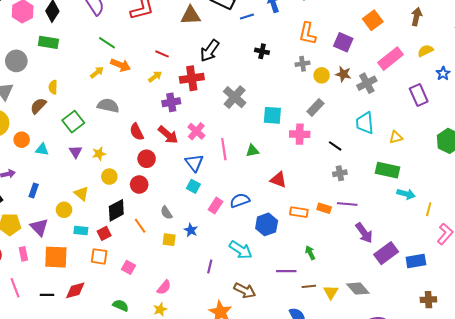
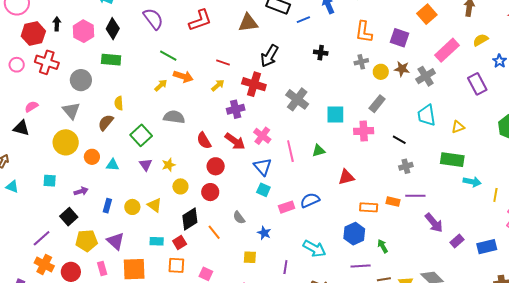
red cross: (192, 78) -> (254, 84), turned 30
red triangle: (278, 180) -> (346, 177), turned -30
pink rectangle: (216, 206) -> (287, 207), turned 42
yellow circle: (64, 210) -> (132, 207), moved
blue hexagon: (267, 224) -> (354, 234), moved
yellow square: (169, 240) -> (250, 257), moved
purple rectangle: (386, 253) -> (457, 241), size x0.6

